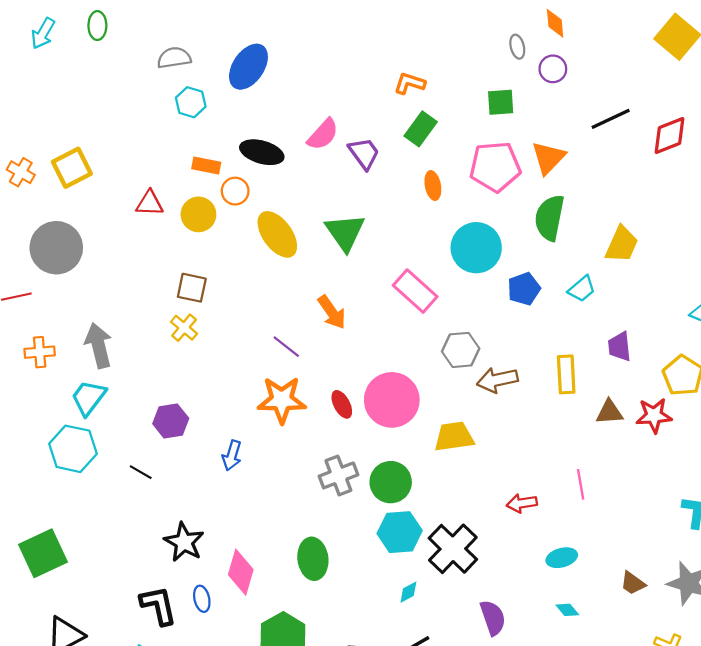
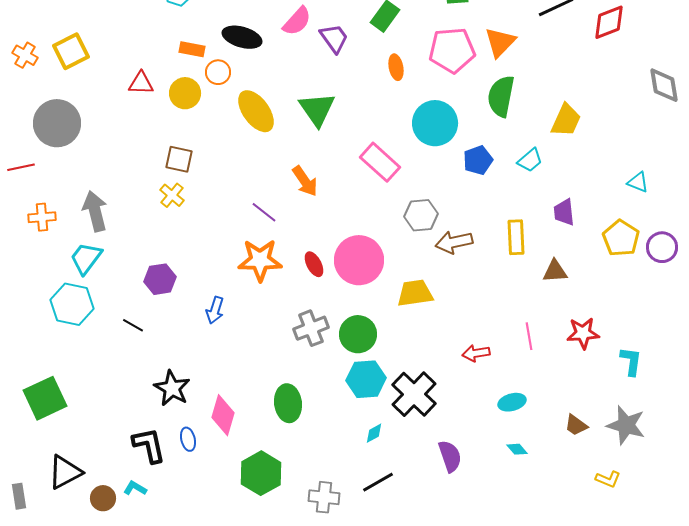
red star: (654, 415) -> (583, 333), moved

